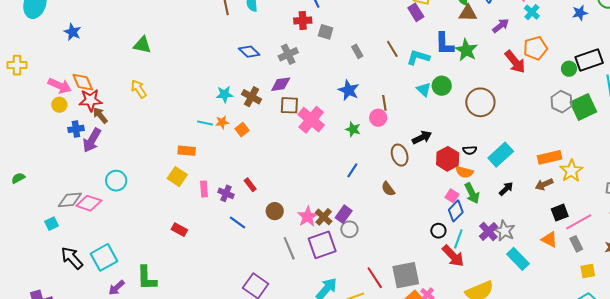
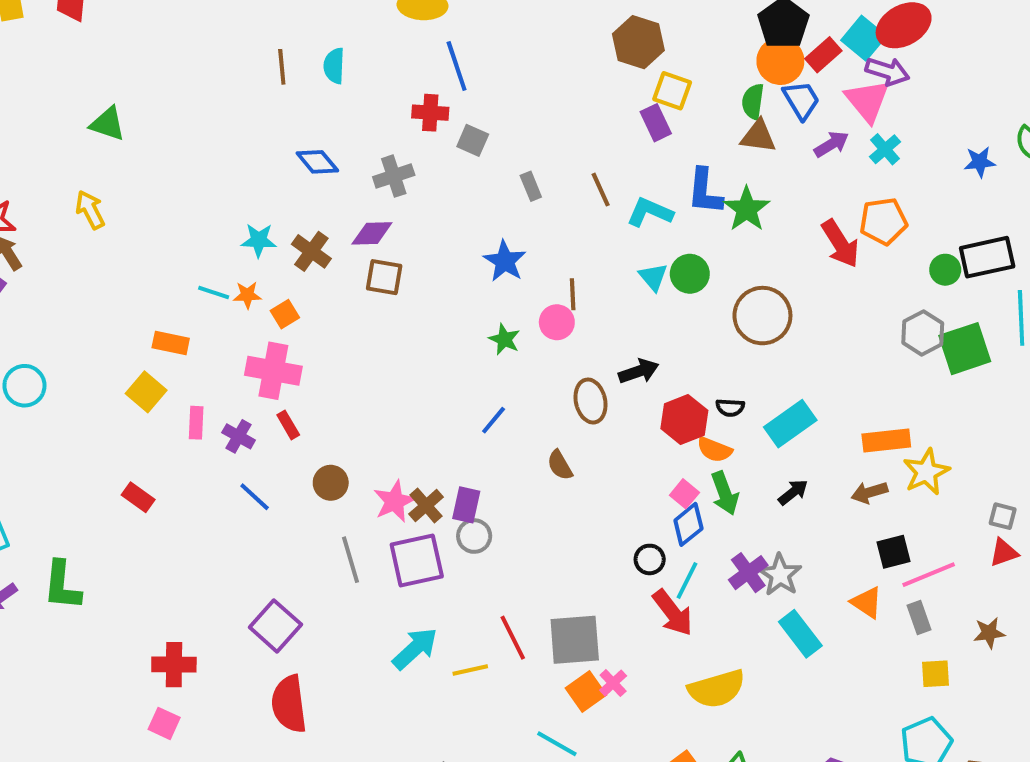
purple arrow: (501, 26) -> (832, 144), moved
pink cross: (311, 120) -> (273, 371), moved, turned -36
purple rectangle: (344, 214) -> (466, 505), turned -30

